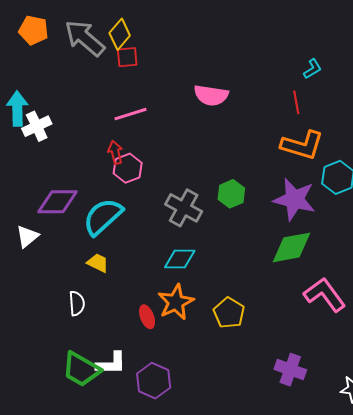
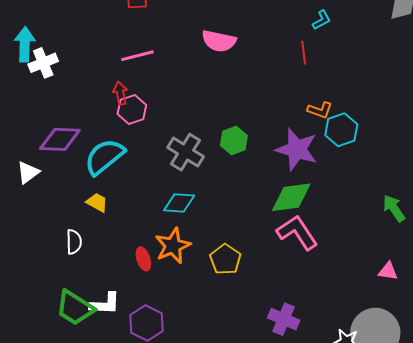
orange L-shape: (302, 145) -> (320, 110), moved, size x0.6
pink L-shape: (325, 295) -> (297, 232), moved

